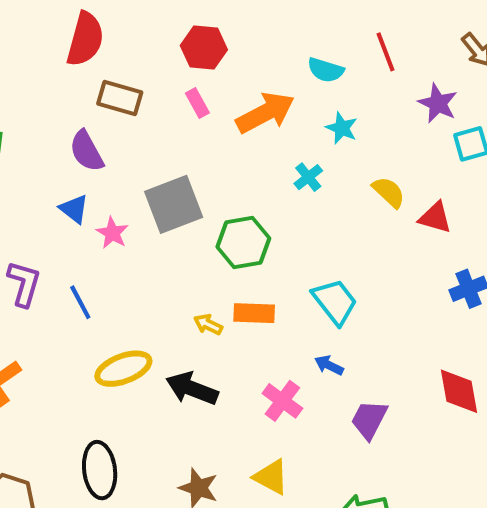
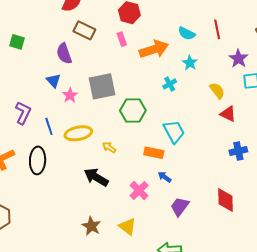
yellow semicircle: (389, 192) -> (217, 91), moved
cyan trapezoid: (335, 302) -> (174, 132), moved
orange rectangle: (254, 313) -> (154, 153), moved
yellow ellipse: (123, 369) -> (78, 133), moved
black ellipse: (100, 470) -> (38, 160), moved

